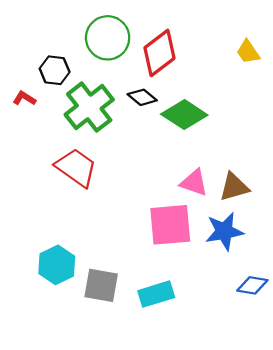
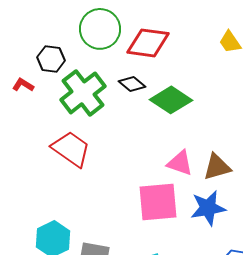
red diamond: (159, 53) -> (148, 43), turned 45

